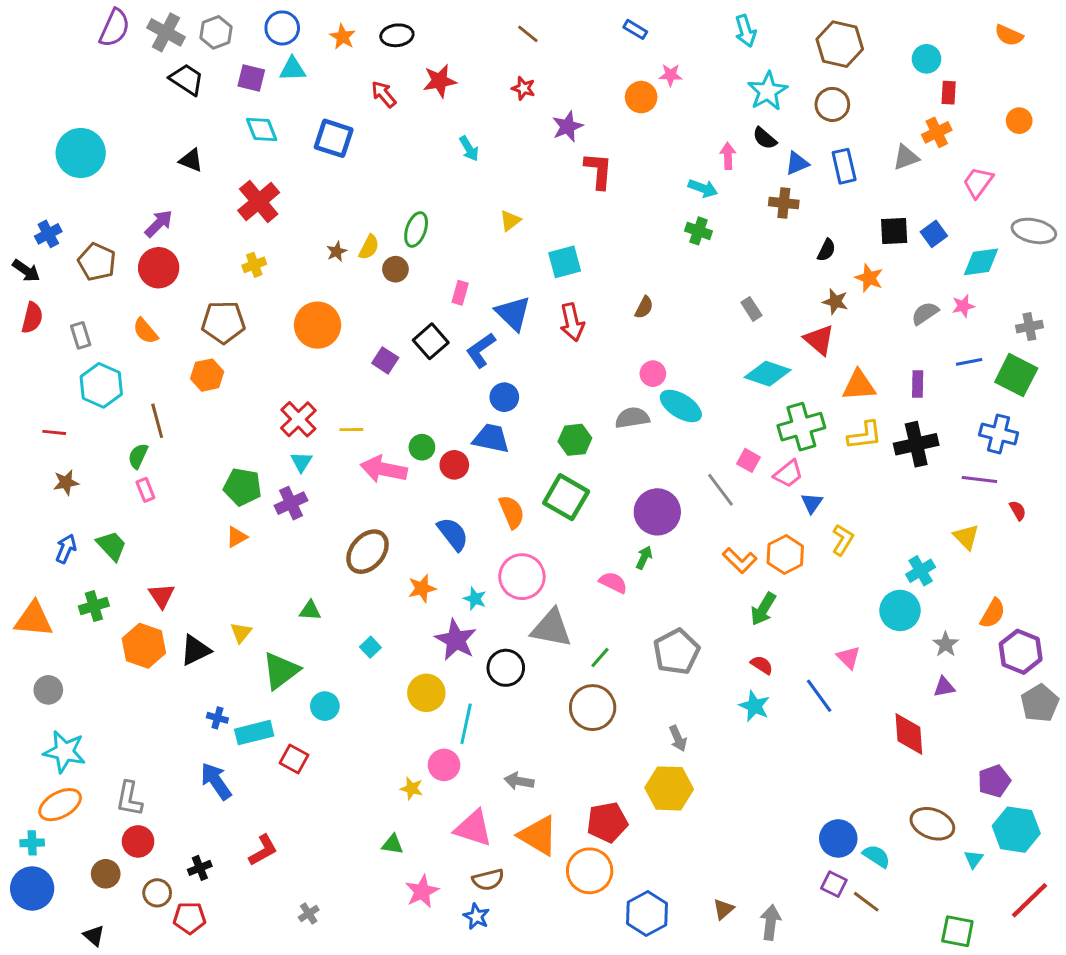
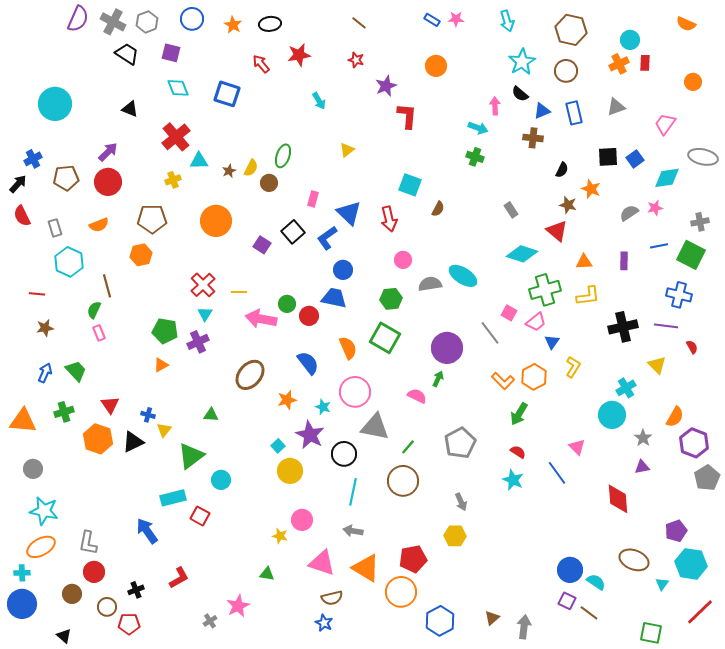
cyan triangle: (292, 69) -> (199, 161), moved
pink star: (671, 75) -> (456, 19), moved
orange cross: (937, 132) -> (619, 64), moved
brown pentagon: (97, 262) -> (66, 178), turned -30
cyan square: (565, 262) -> (410, 185), moved, turned 35
black arrow: (26, 271) -> (18, 184), turned -84
red semicircle: (32, 318) -> (22, 216), turned 140
orange semicircle: (145, 331) -> (99, 225), turned -72
pink circle: (653, 374) -> (403, 260), moved
orange triangle: (859, 385) -> (584, 262), size x0.7
black cross: (916, 444) -> (623, 327), moved
cyan square: (370, 647) -> (278, 446), moved
blue cross: (217, 718) -> (148, 415), moved
cyan line: (466, 724) -> (353, 492), moved
yellow hexagon: (669, 788) -> (455, 536), size x0.7
pink star: (422, 891) -> (238, 606), moved

